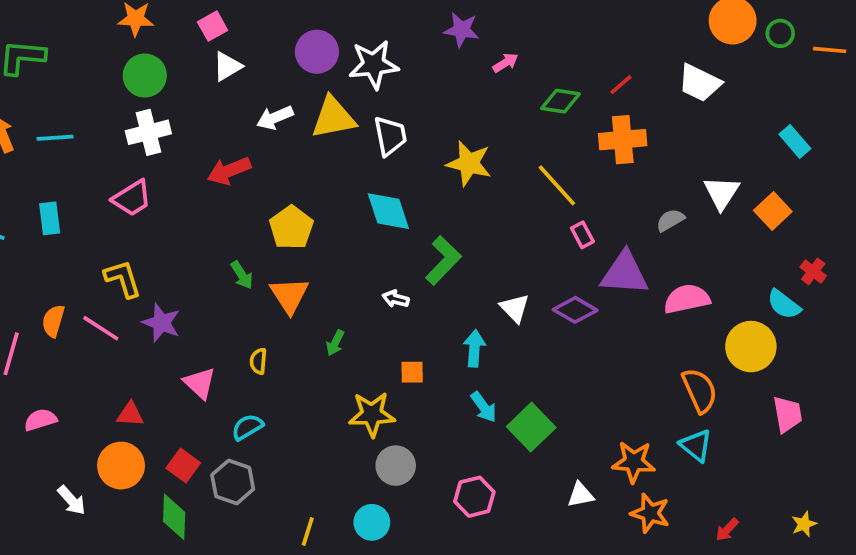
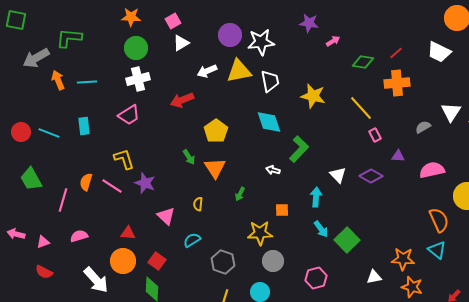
purple triangle: (625, 273) -> (398, 156), size x0.5
gray hexagon: (233, 482) -> (223, 262), moved
white arrow: (72, 500) -> (96, 280), size x1.6

